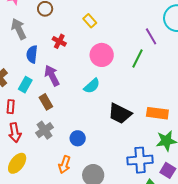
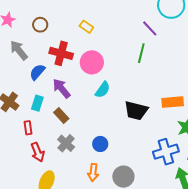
red cross: (59, 41) -> (61, 53), size x1.6
blue semicircle: (32, 54) -> (37, 72), turned 48
pink circle: (102, 55) -> (92, 62), moved

